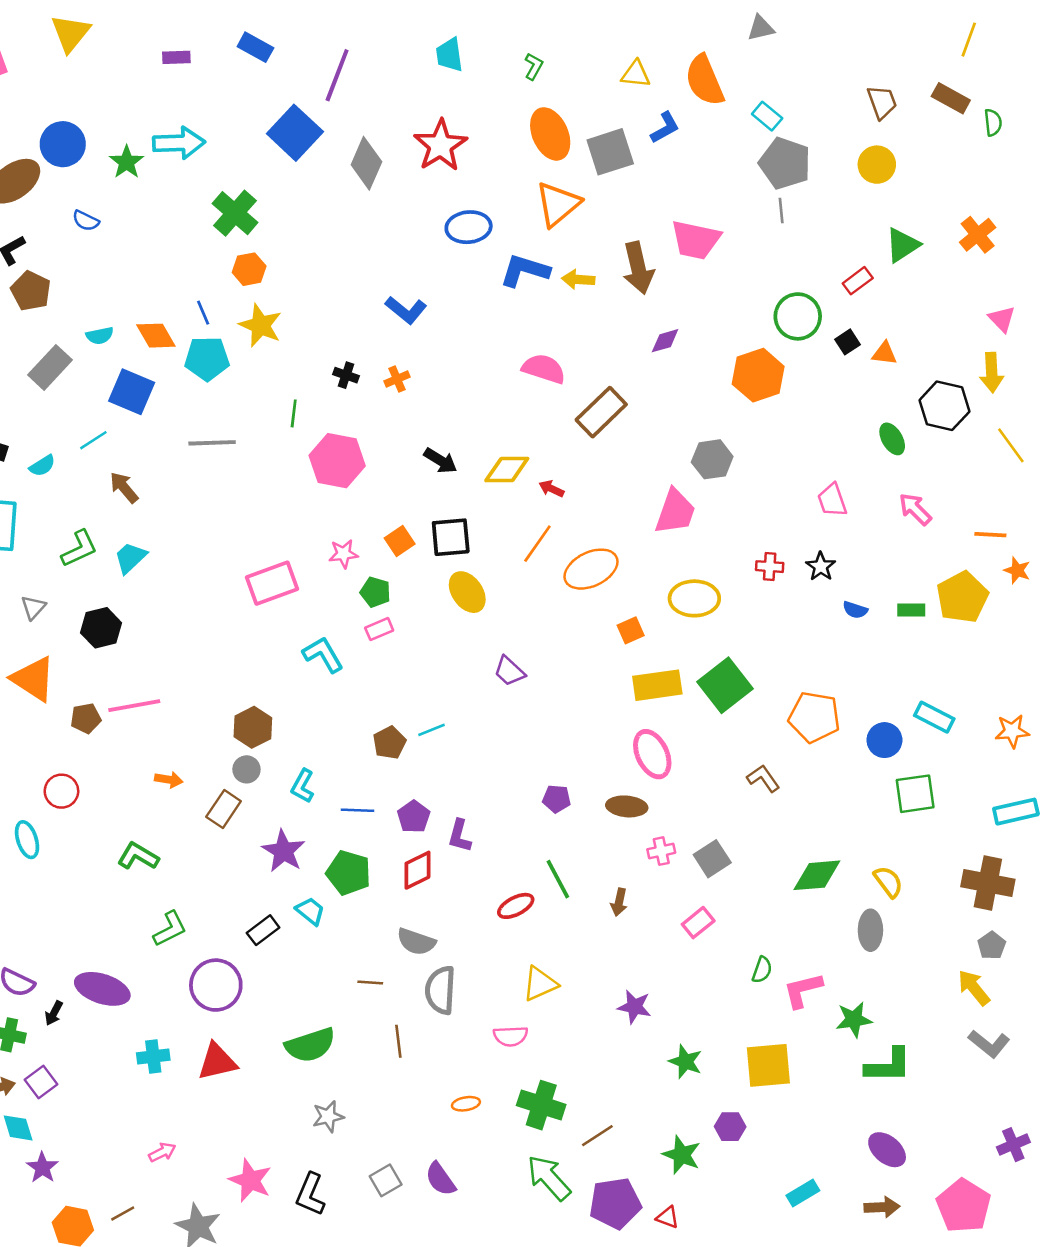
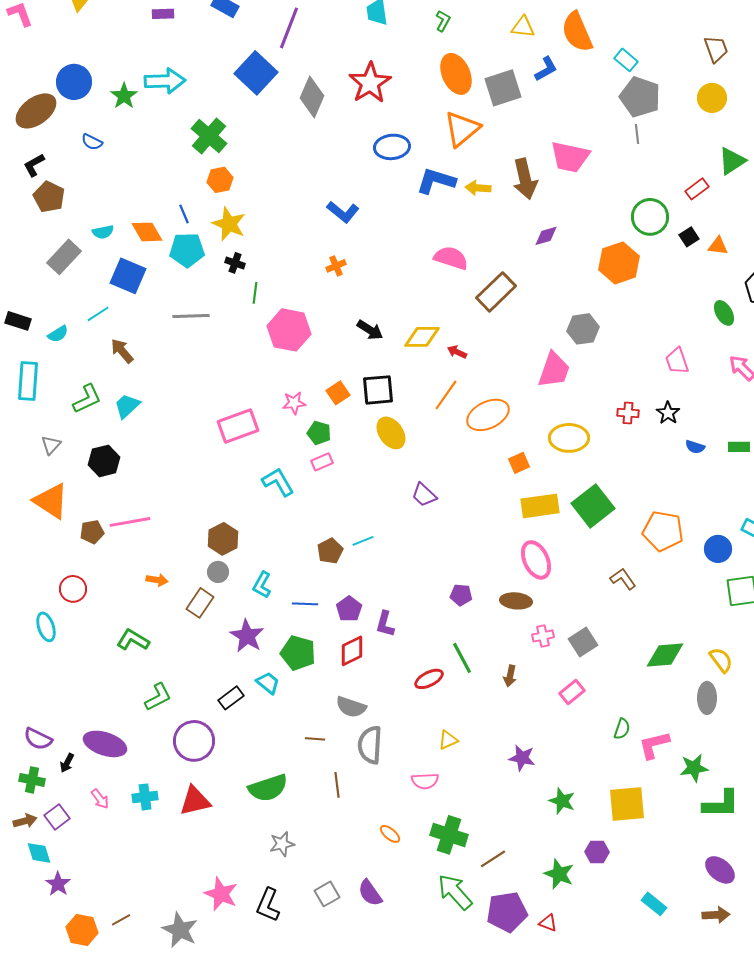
black cross: (346, 375) -> (235, 263), moved
yellow triangle: (540, 984) -> (448, 740), size x0.7
orange ellipse: (466, 1104) -> (390, 834), turned 50
pink arrow: (162, 1152) -> (100, 799), moved, turned 80
cyan rectangle: (803, 1193) -> (654, 904), turned 70

